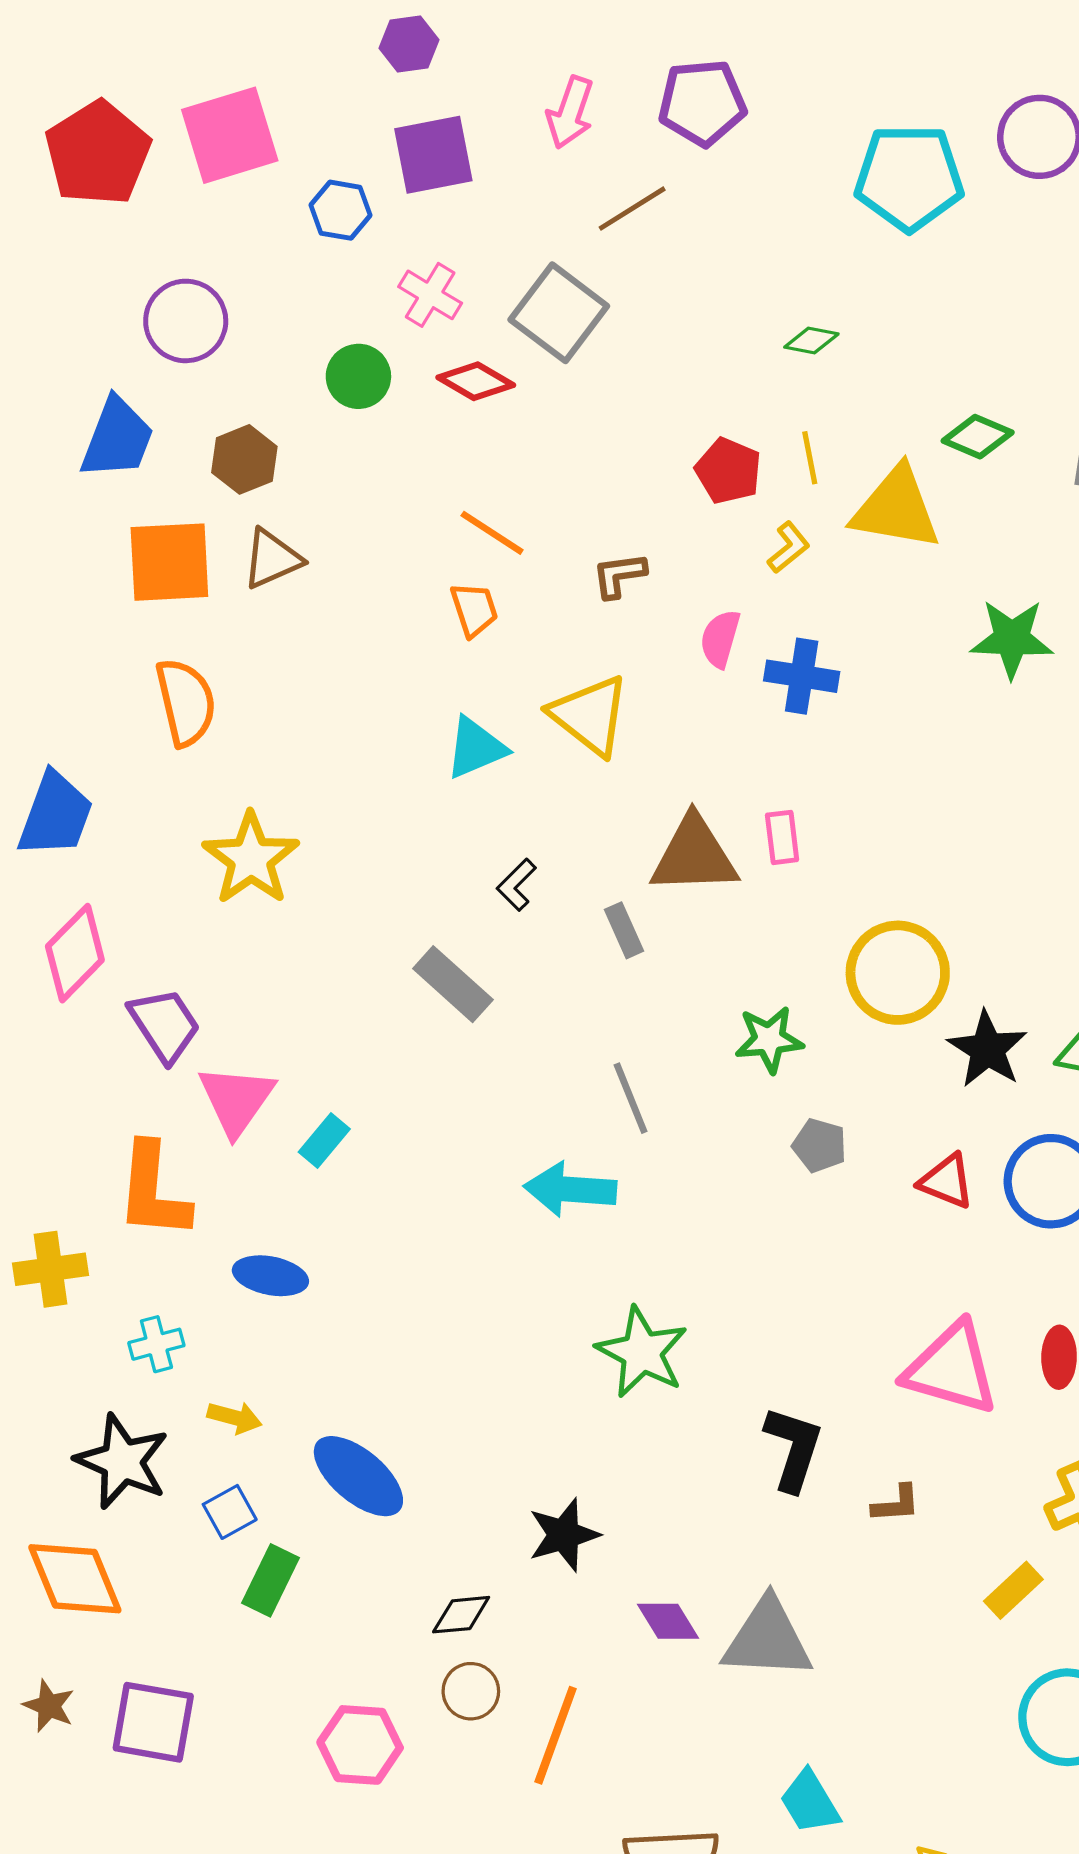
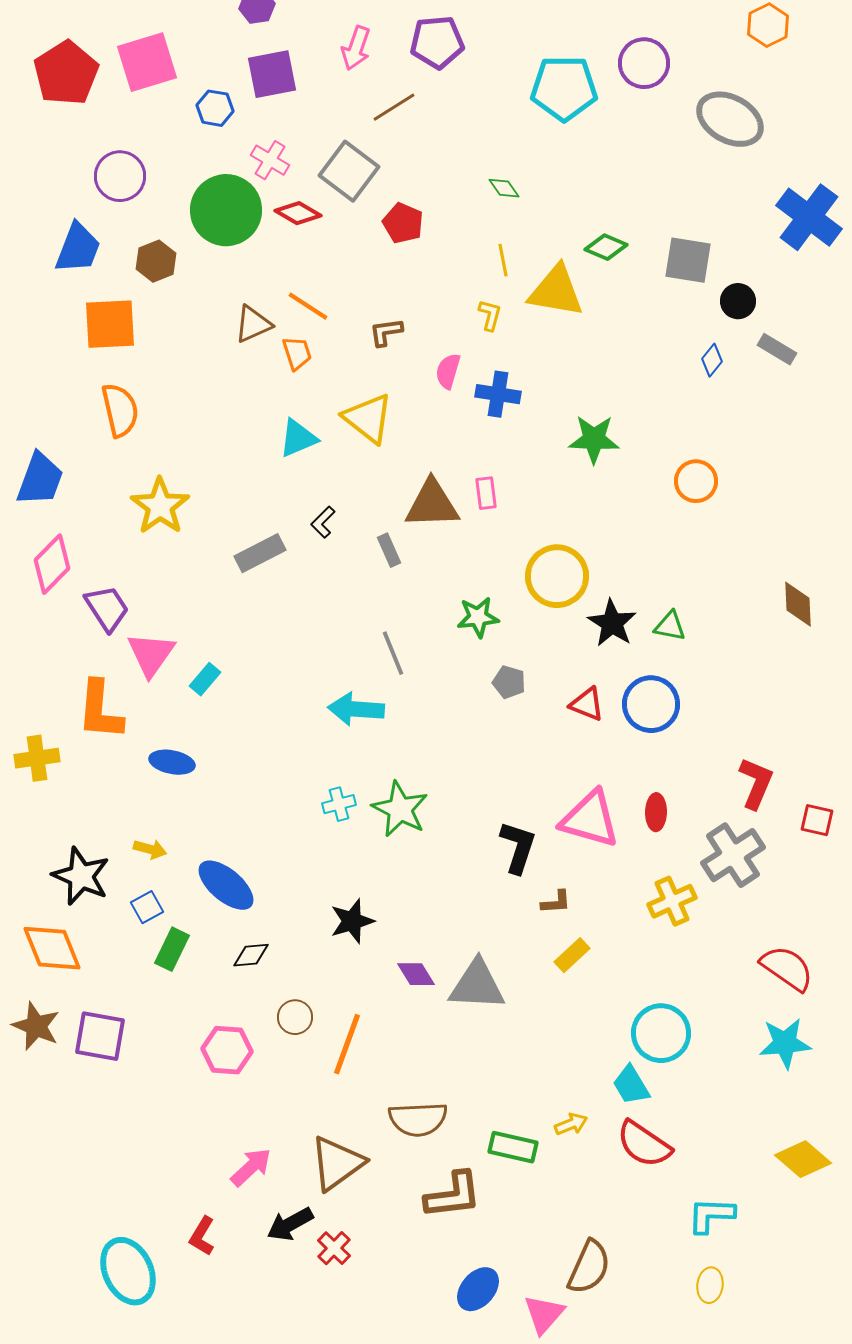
green diamond: (811, 341) -> (504, 188), turned 44
green circle: (358, 376) -> (226, 210), size x1.8
red pentagon: (728, 471) -> (403, 223), moved
yellow L-shape: (789, 547) -> (490, 315), turned -36
brown triangle: (272, 559) -> (253, 324), moved
green star: (1012, 639) -> (594, 439), moved
gray rectangle: (453, 984) -> (260, 553), moved, turned -69
cyan cross: (156, 1344) -> (339, 804), moved
black L-shape: (793, 1448) -> (518, 847), moved
yellow rectangle: (1013, 1590) -> (572, 955), moved
black diamond: (461, 1615) -> (251, 955), moved
brown star: (49, 1706) -> (36, 1026), size x1.5
cyan trapezoid: (810, 1802) -> (631, 1085), moved

